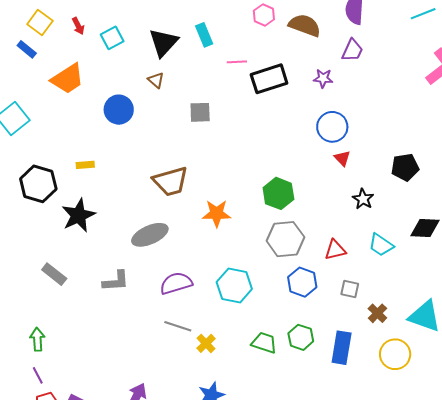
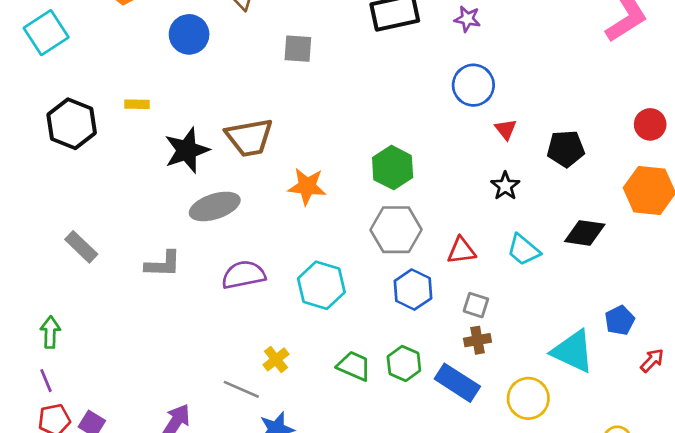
red triangle: (342, 158) -> (506, 129), moved
black star: (78, 215) -> (187, 150), moved
brown cross: (377, 313) -> (477, 340), moved, turned 30
gray line: (178, 326) -> (241, 389), moved
blue rectangle: (342, 348) -> (457, 383), turned -72

